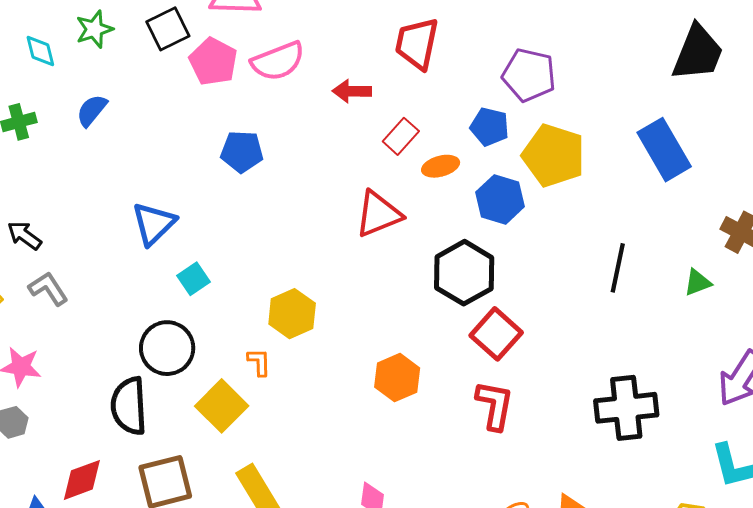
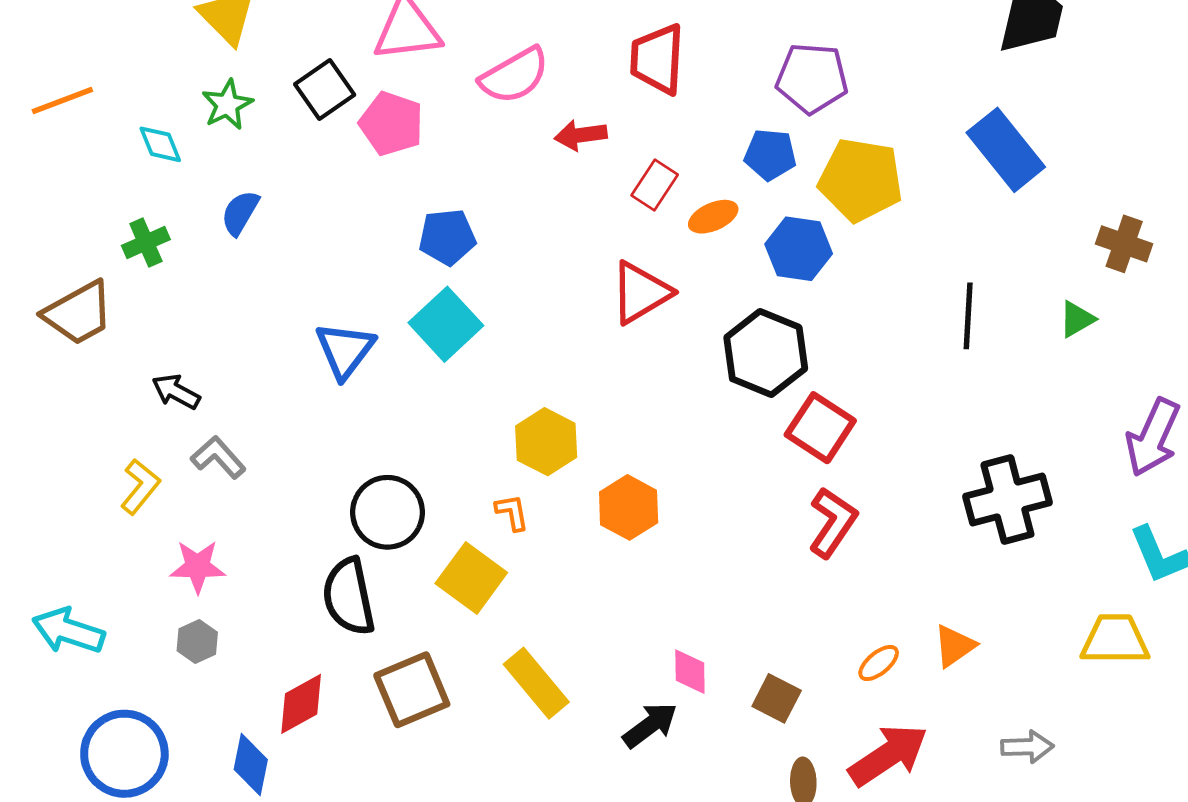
pink semicircle: (278, 61) -> (514, 76), moved
cyan square: (193, 279) -> (446, 324), moved, size x1.6
orange hexagon: (397, 378) -> (629, 507), moved
red L-shape: (495, 405) -> (833, 522), turned 32

